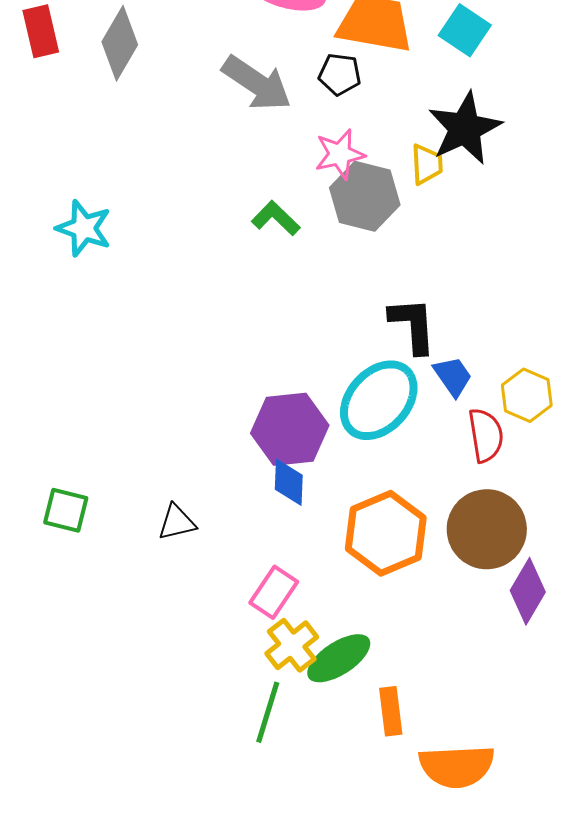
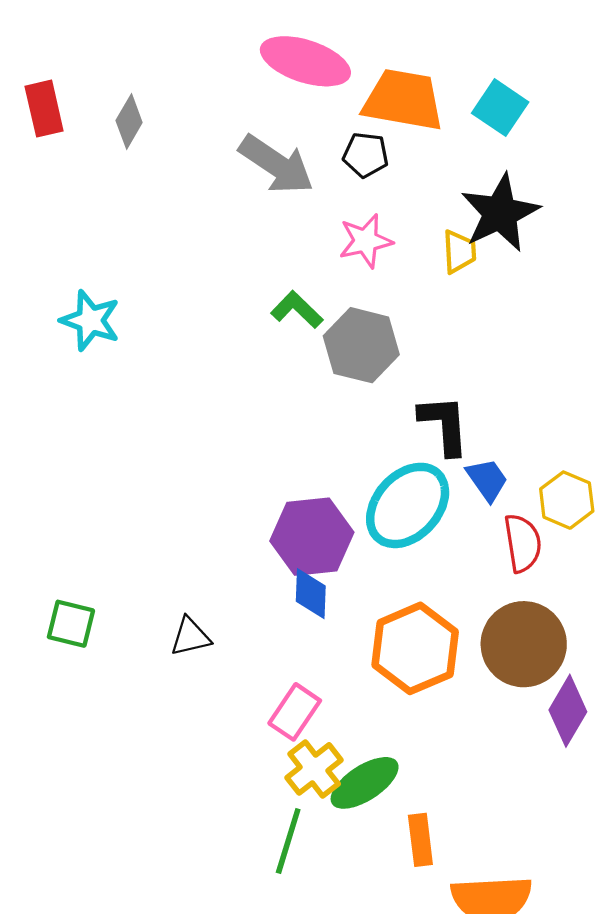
gray diamond: (120, 43) -> (129, 122), size x0.7
gray hexagon: (365, 196) -> (361, 345), moved

